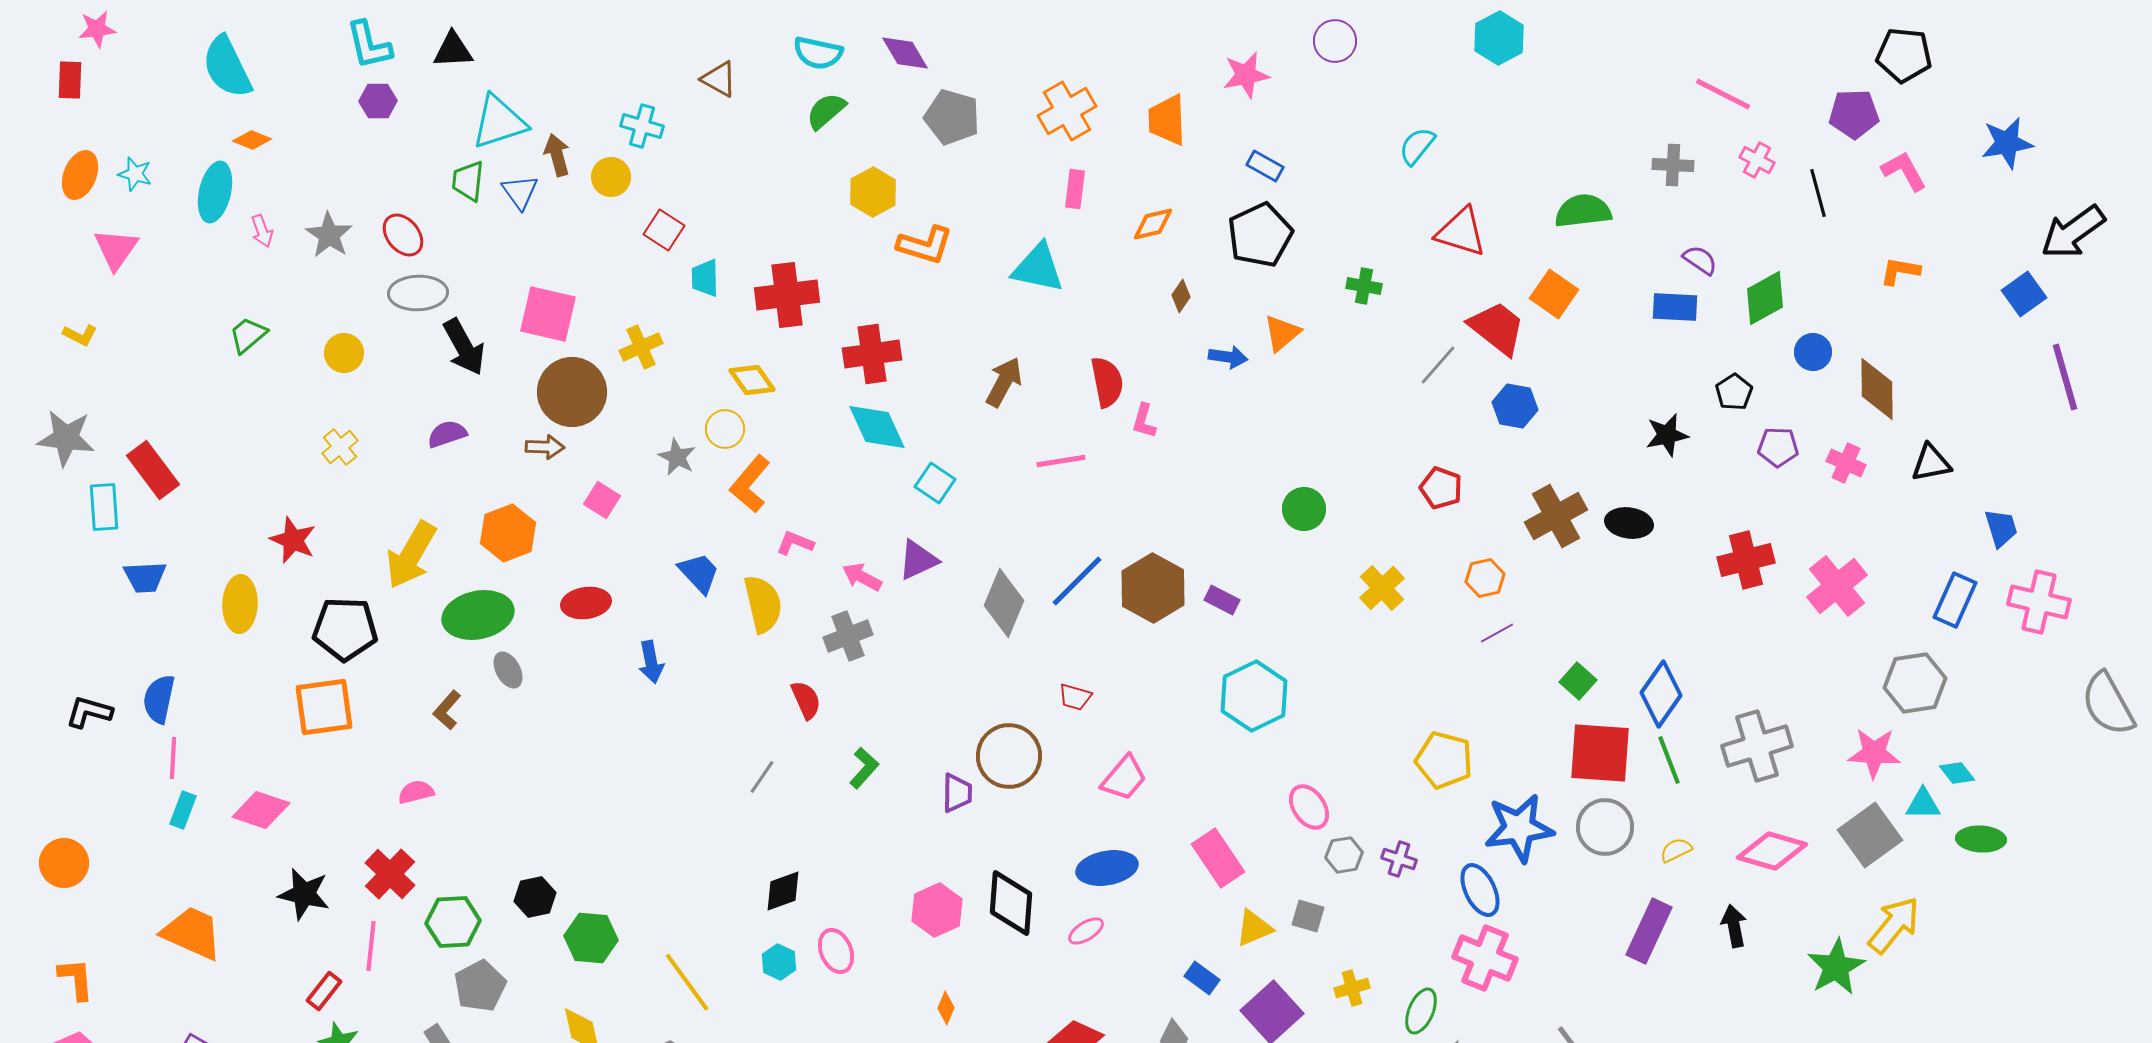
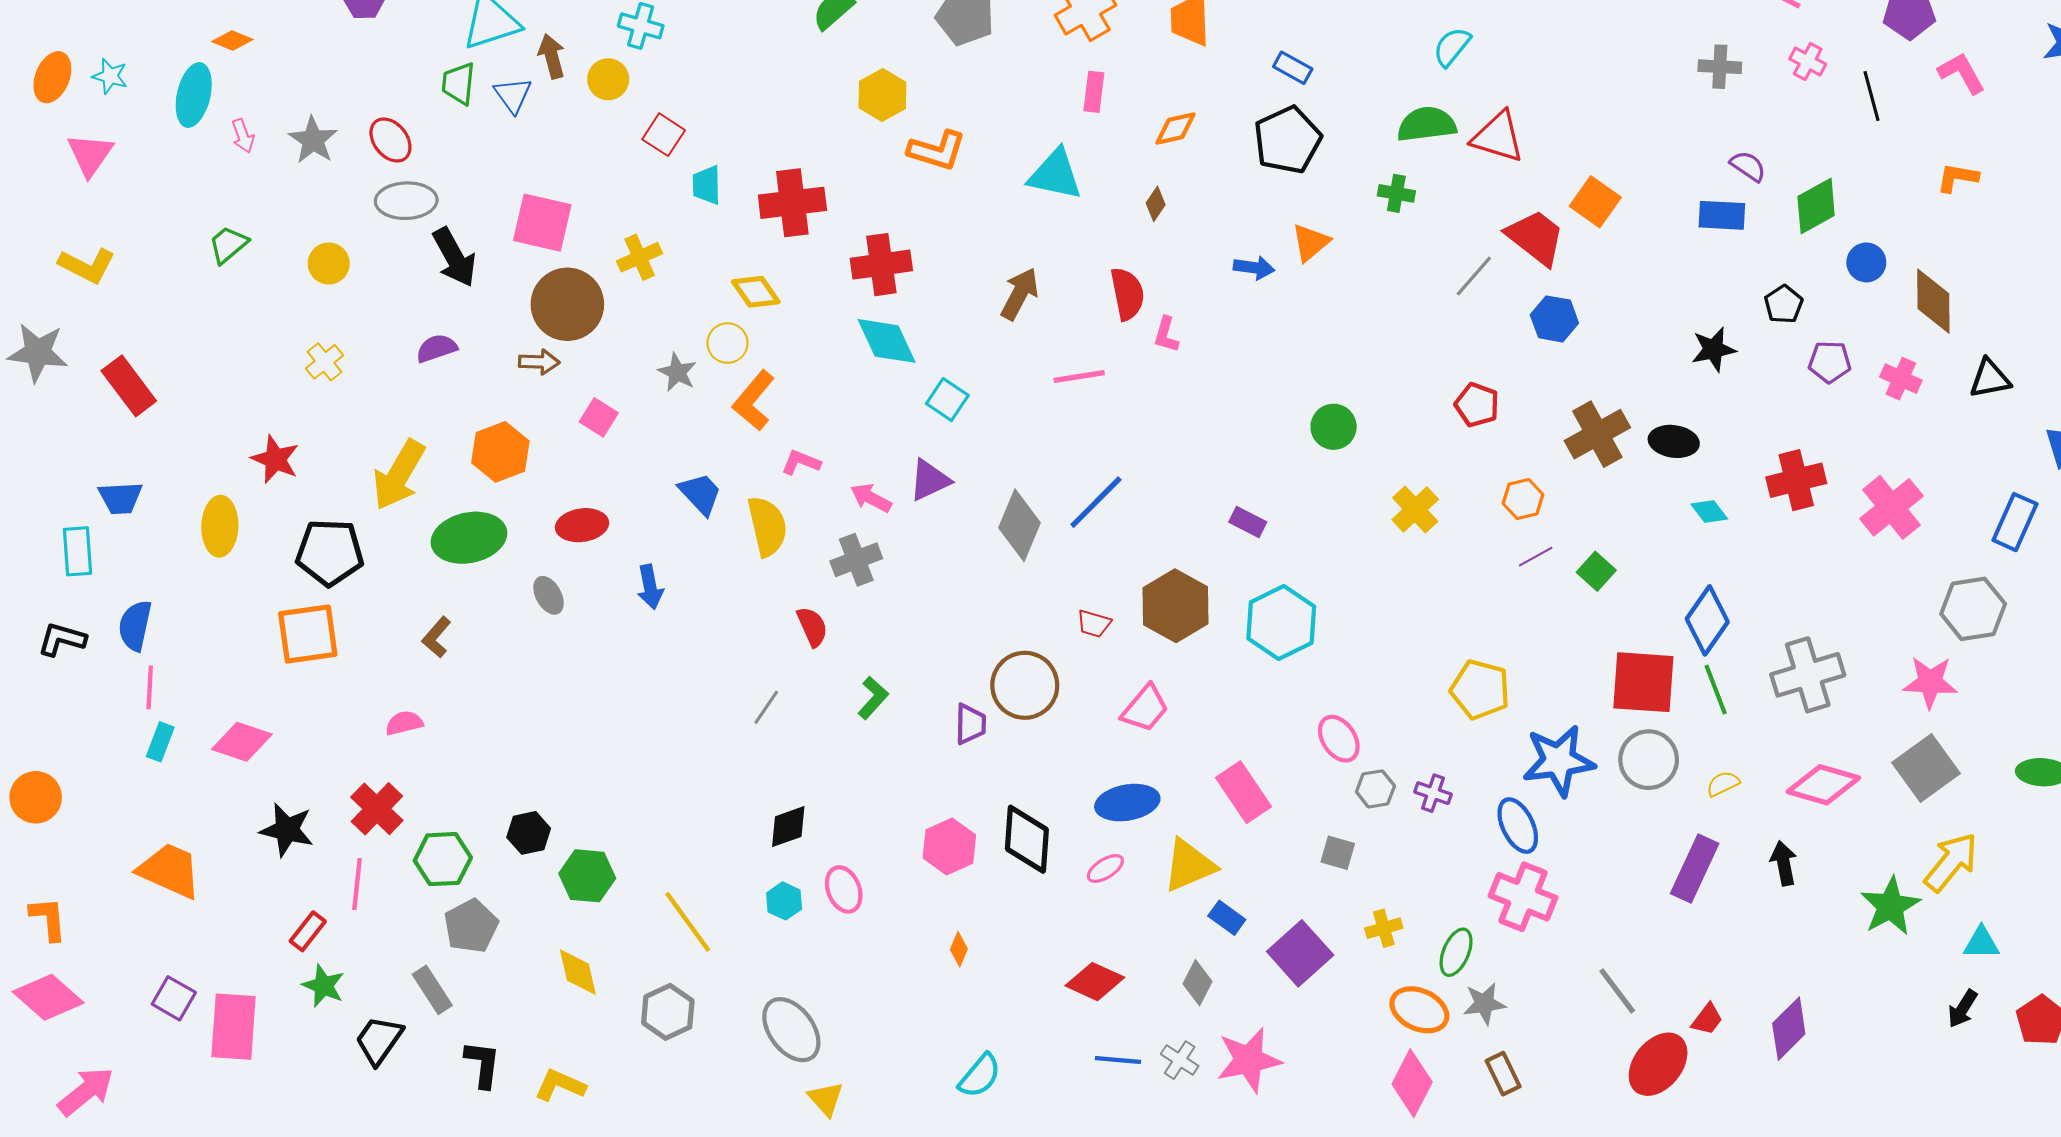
green semicircle: (1583, 211) -> (1427, 124), moved
brown diamond: (1181, 296) -> (1156, 204), moved
yellow L-shape: (80, 335) -> (87, 266), moved, size x1.6
cyan rectangle: (104, 507) -> (78, 551), moved
brown hexagon: (1153, 588) -> (1175, 606), moved
gray ellipse: (508, 670) -> (549, 595), moved
green square: (1578, 681) -> (1596, 571), moved
cyan diamond: (1957, 773) -> (1709, 512), moved
cyan triangle: (1923, 804) -> (1981, 943), moved
yellow triangle: (1254, 928) -> (1189, 865), moved, size x1.4

